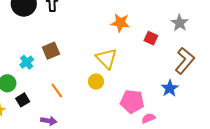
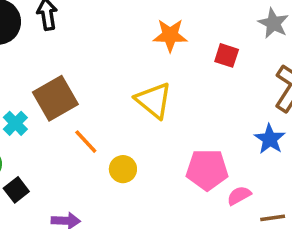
brown square: (51, 51) -> (55, 98), size x1.4
yellow circle: (96, 82) -> (123, 169), moved
orange line: (57, 90) -> (86, 142), moved

